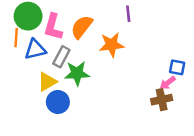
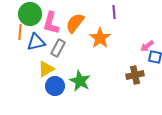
orange star: (112, 45) -> (100, 38), turned -30
green star: (77, 73) -> (80, 81), moved, turned 30
pink arrow: (168, 83) -> (147, 46), moved
brown cross: (162, 100) -> (135, 75), moved

